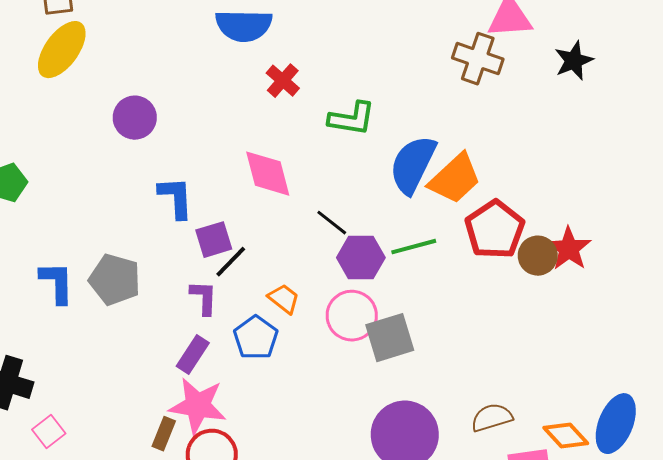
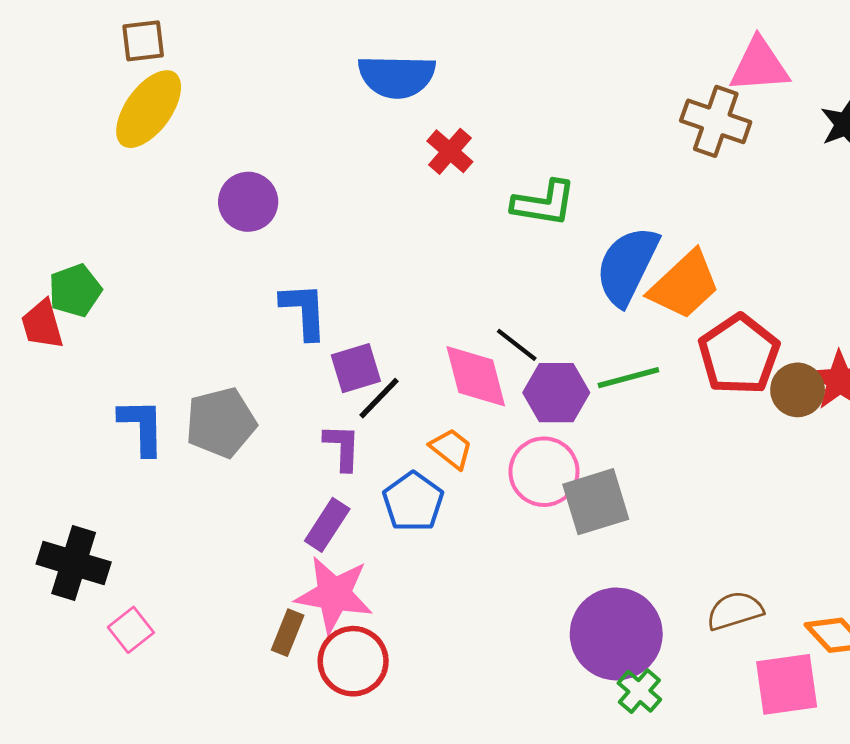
pink diamond: (268, 174) -> (476, 376), moved
gray pentagon: (115, 280) -> (221, 423), turned -30

